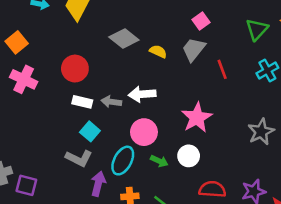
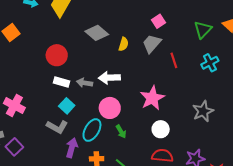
yellow semicircle: (158, 51) -> (124, 44), turned 80
pink cross: (24, 79) -> (14, 106), moved
white circle: (189, 156) -> (161, 129), moved
green arrow: (159, 161) -> (121, 132), turned 32
purple square: (26, 185) -> (14, 147), turned 30

